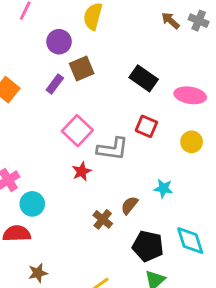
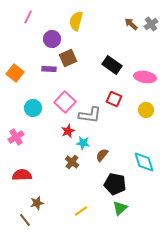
gray cross: (199, 21) -> (151, 24), turned 32
purple rectangle: (55, 84) -> (49, 69), turned 56
cyan star: (163, 188) -> (83, 143), moved
cyan circle: (32, 204) -> (33, 108), moved
brown cross: (103, 219) -> (72, 162), moved
cyan diamond: (190, 241) -> (144, 162), moved

